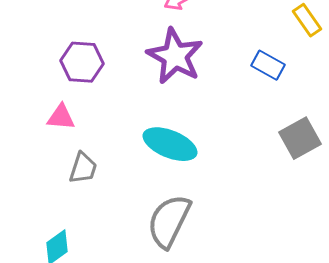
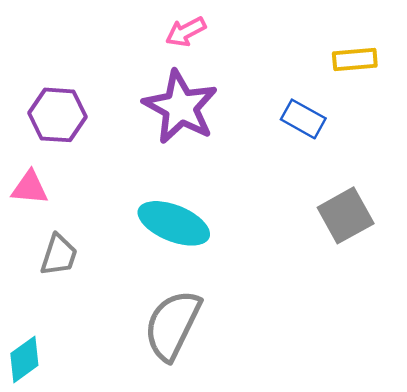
yellow rectangle: (307, 20) -> (355, 59), turned -60

